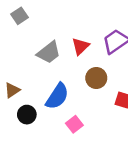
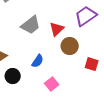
red triangle: (80, 46) -> (57, 29), moved
blue semicircle: (57, 96) -> (38, 61), size x0.6

